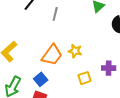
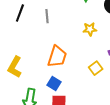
yellow star: (75, 51) -> (90, 29), moved

